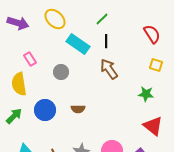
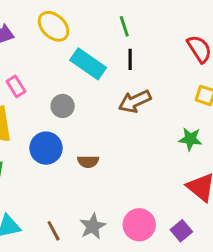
green line: (102, 19) -> (124, 26), turned -64
brown arrow: (109, 69) -> (135, 101), turned -80
blue circle: (45, 110) -> (46, 148), moved

